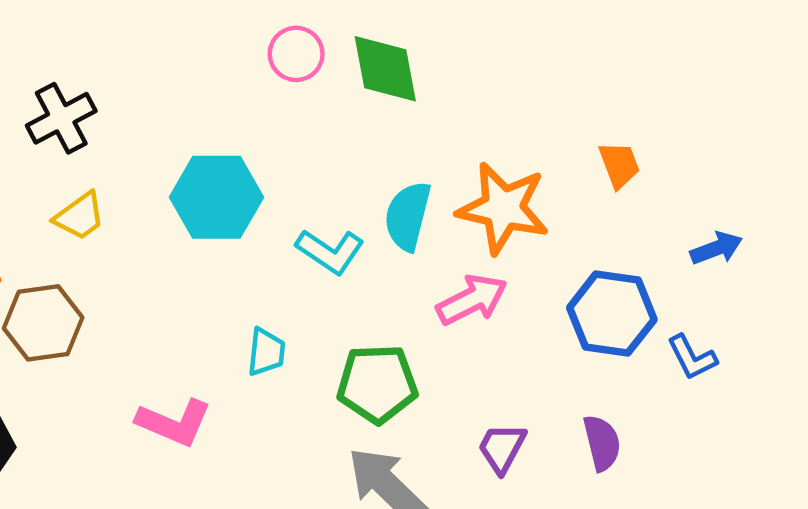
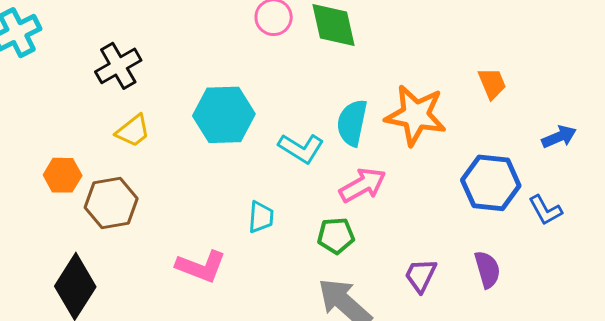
pink arrow: (472, 300) -> (363, 185), moved
green pentagon: (377, 384) -> (336, 236), size x0.7

